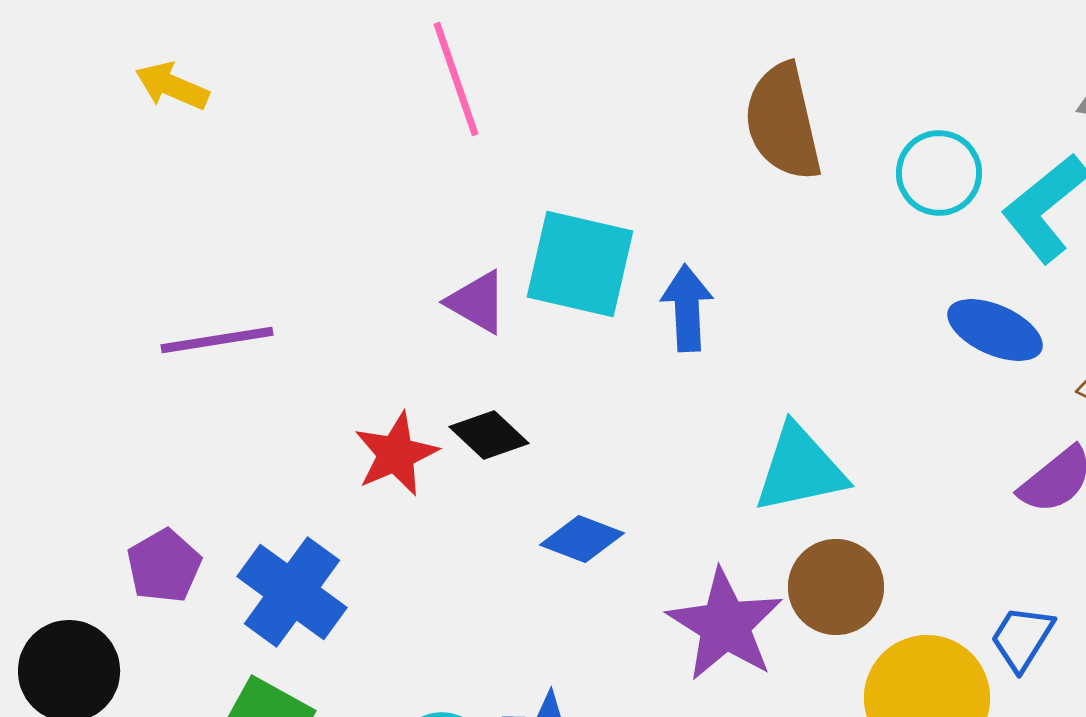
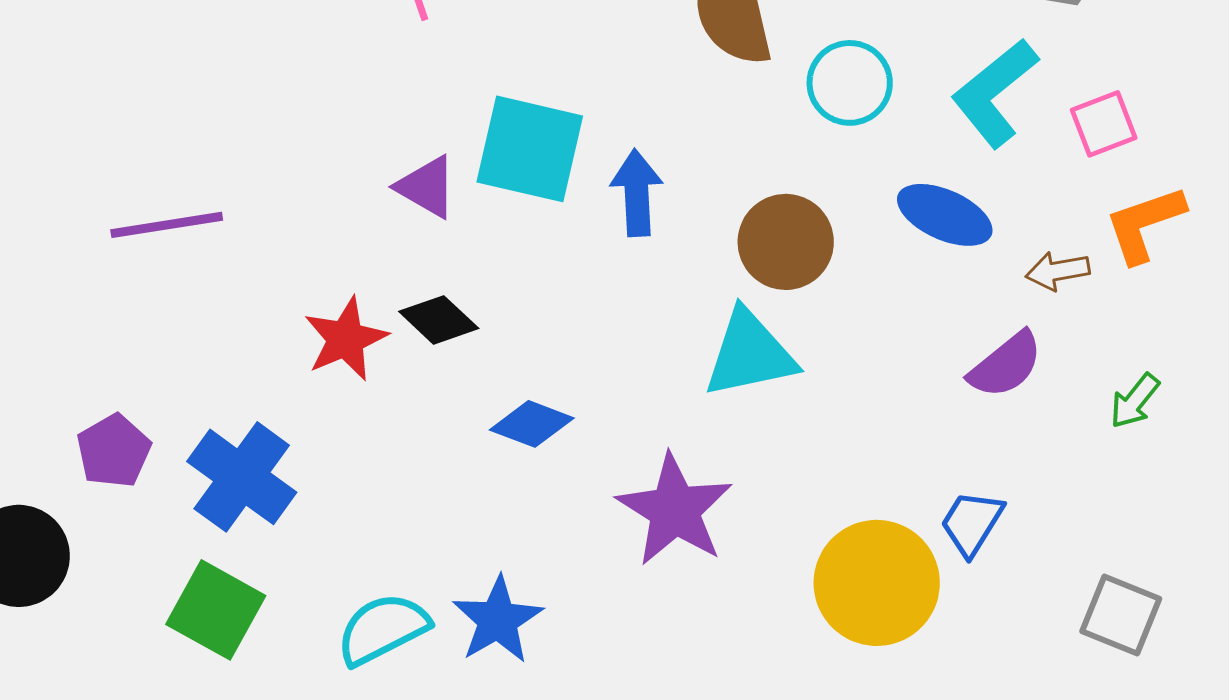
cyan circle: (939, 173) -> (850, 83), moved
brown circle: (836, 587) -> (786, 242), moved

